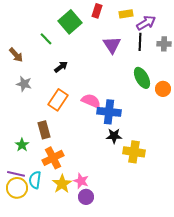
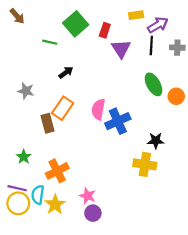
red rectangle: (97, 11) -> (105, 30), moved
green line: (46, 39) -> (50, 42), turned -32
brown arrow: (16, 55) -> (17, 16), moved
pink semicircle: (91, 101) -> (98, 109), turned -102
blue cross: (109, 112) -> (118, 121), turned -30
brown rectangle: (44, 130) -> (47, 123), moved
black star: (114, 136) -> (156, 141), moved
yellow star: (62, 184) -> (55, 204), moved

